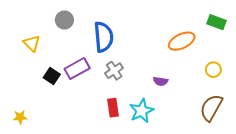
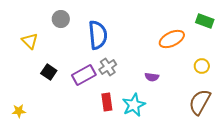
purple rectangle: (77, 69) -> (84, 75), moved

